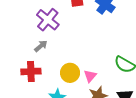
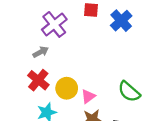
red cross: (31, 71) -> (38, 80), moved, turned 30

